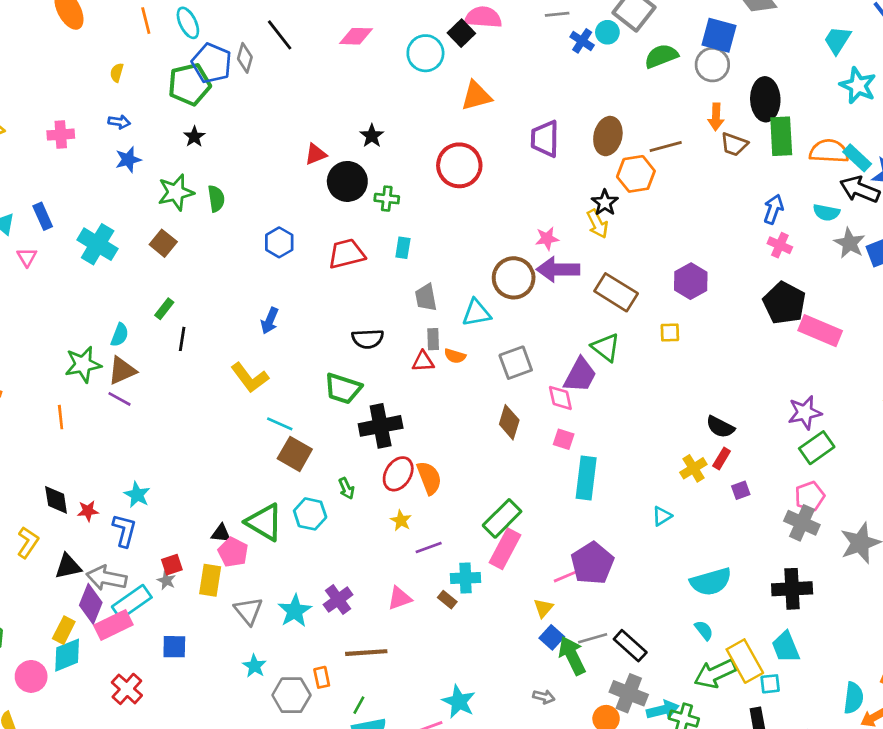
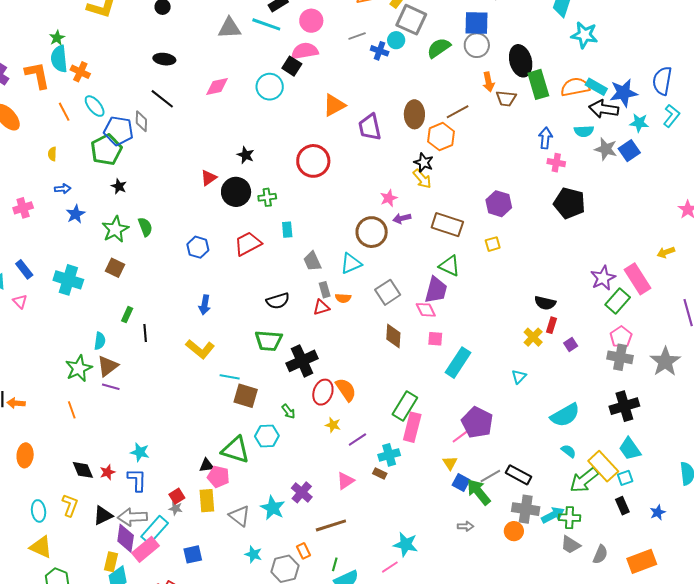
orange triangle: (476, 96) -> (334, 105), moved
purple arrow: (558, 269) -> (402, 218), size x0.6
pink rectangle: (820, 331) -> (638, 279), moved, turned 48
cyan rectangle: (586, 478) -> (458, 363), turned 40

